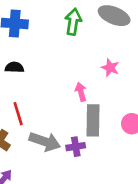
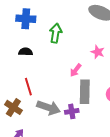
green arrow: (73, 22) -> (56, 33), moved
pink arrow: (81, 92) -> (76, 70), turned -128

